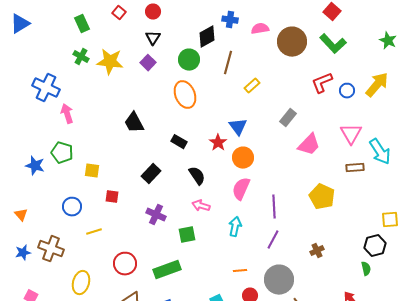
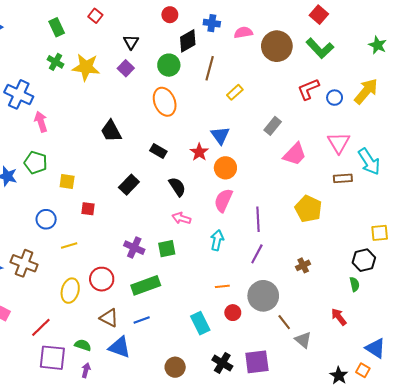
red circle: (153, 12) -> (170, 15), moved
purple cross: (156, 215) -> (134, 248), moved
yellow ellipse: (81, 283) -> (70, 291), moved

